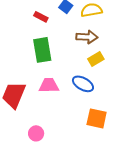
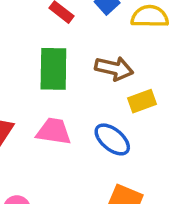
brown arrow: (87, 37) -> (114, 68), moved

